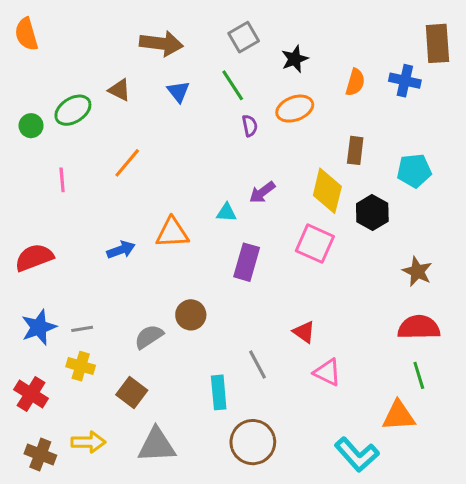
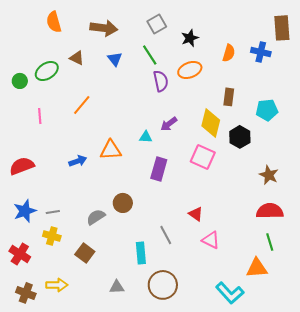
orange semicircle: (26, 34) -> (54, 22), moved
purple semicircle: (250, 126) -> (161, 81), size x1.5
gray triangle: (157, 445) -> (117, 287), moved, size x0.6

